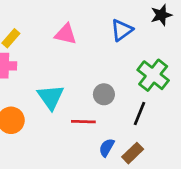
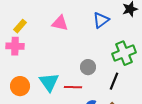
green cross: (153, 75) -> (124, 53), turned 30
cyan triangle: (51, 97) -> (49, 82), moved

